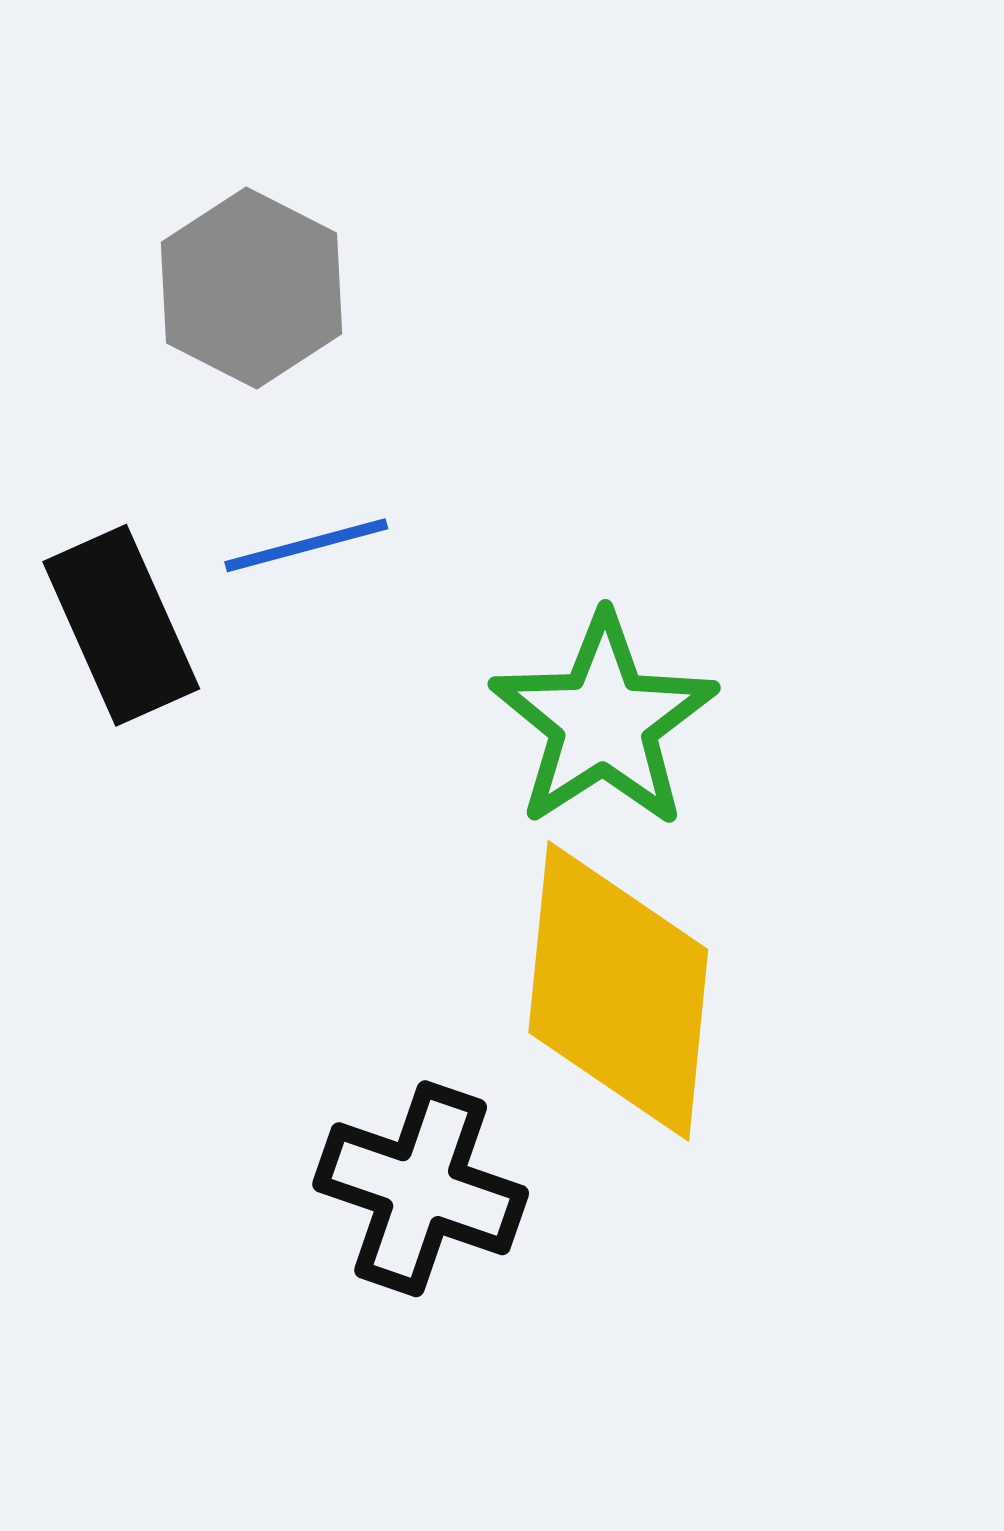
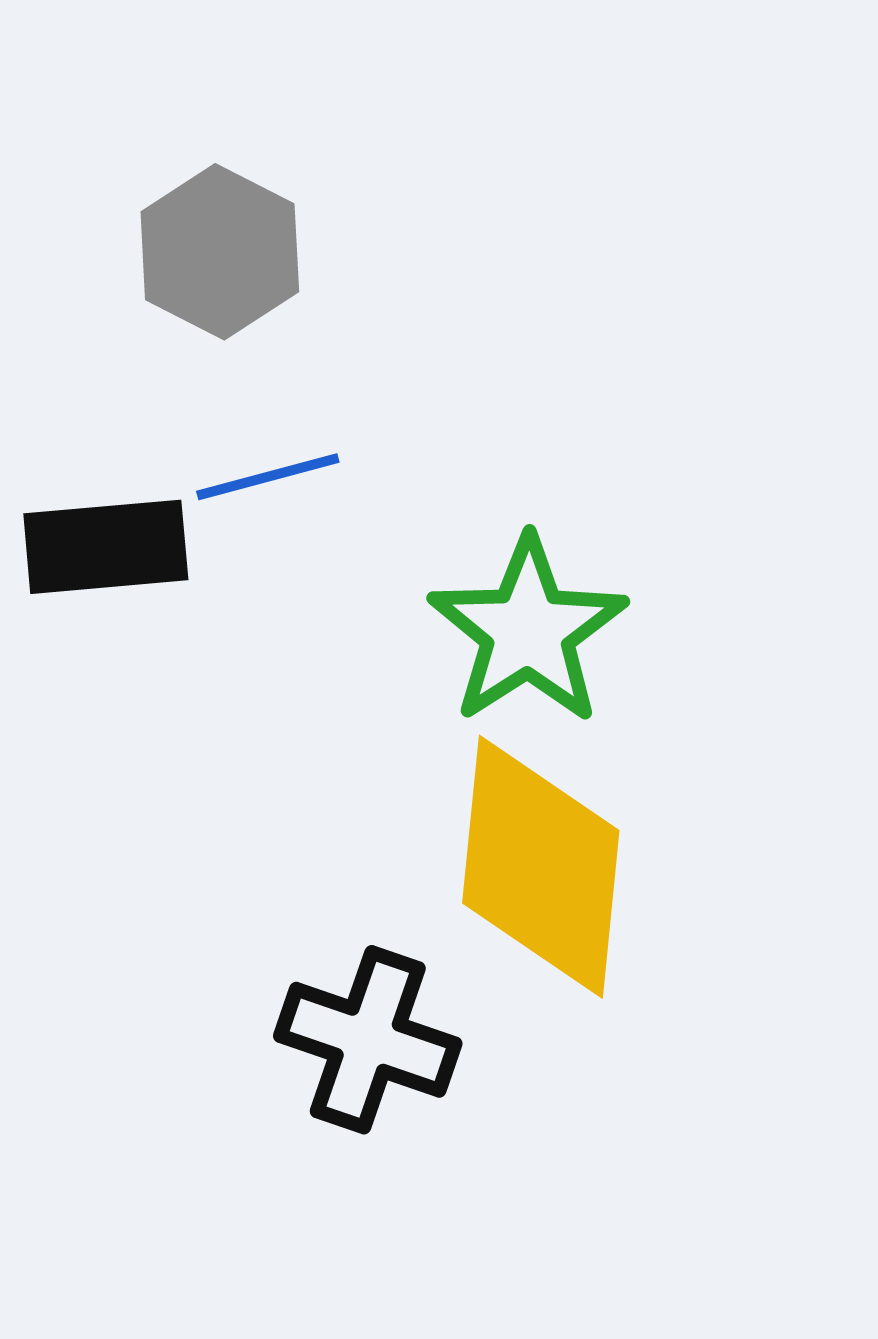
black rectangle: (121, 625) -> (106, 547), turned -71

